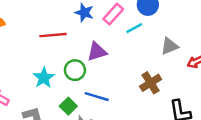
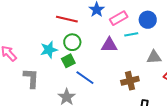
purple triangle: (97, 52) -> (109, 45), moved
green circle: (75, 70) -> (72, 42), moved
green square: (68, 106) -> (68, 61), moved

